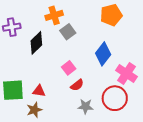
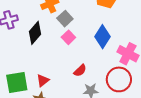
pink square: (69, 68) -> (68, 37), moved
red triangle: (39, 91) -> (43, 80), turned -40

